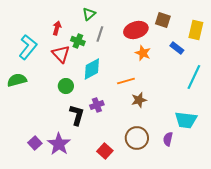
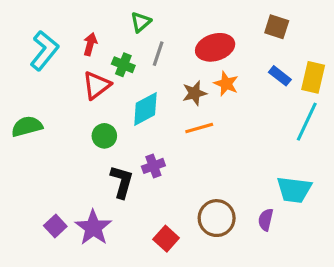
brown square: (163, 20) -> (277, 27), moved
yellow rectangle: (196, 30) -> (313, 77), moved
cyan L-shape: (28, 47) -> (44, 50), moved
red triangle: (61, 54) -> (96, 85), turned 36
brown star: (139, 100) -> (194, 93), moved

